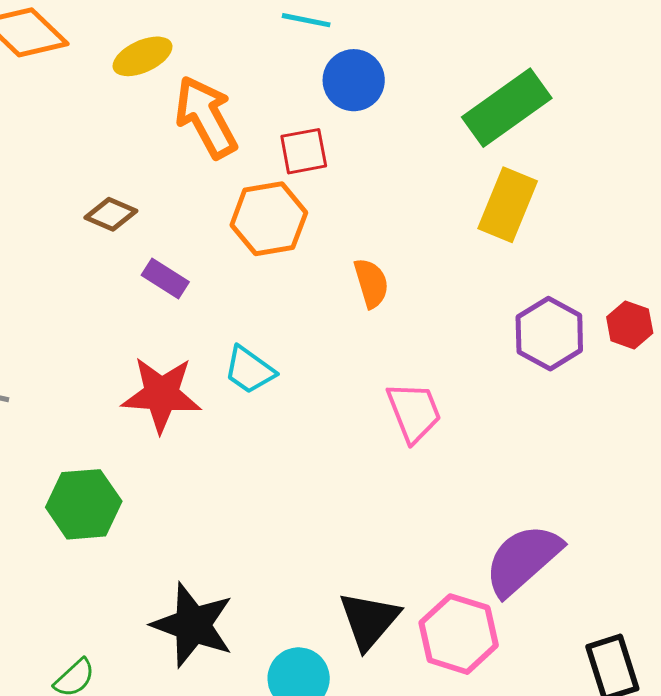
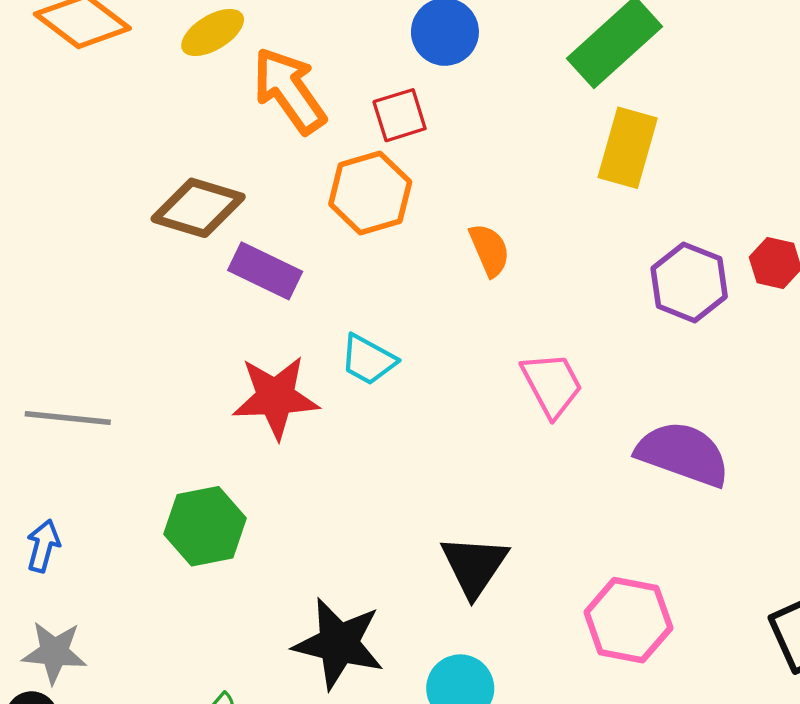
brown diamond: (111, 214) -> (198, 208), size x1.6
purple rectangle: (165, 278) -> (265, 271), size x1.4
purple semicircle: (523, 560) -> (683, 454), moved, turned 68
black triangle: (369, 620) -> (474, 566), moved

